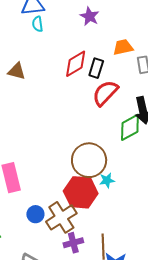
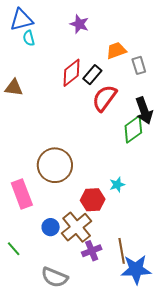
black rectangle: (96, 68) -> (92, 75), turned 30
brown circle: (89, 160) -> (55, 165), moved
red hexagon: (81, 192) -> (93, 200), size x0.7

